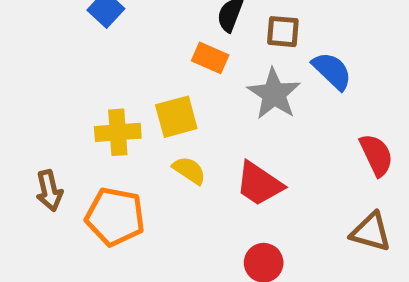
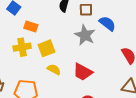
orange rectangle: (210, 58) -> (31, 26), moved
yellow cross: (118, 132) -> (22, 47), moved

